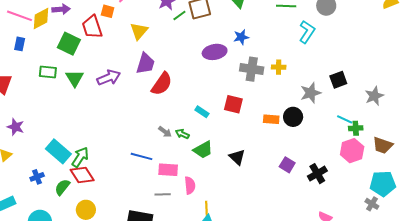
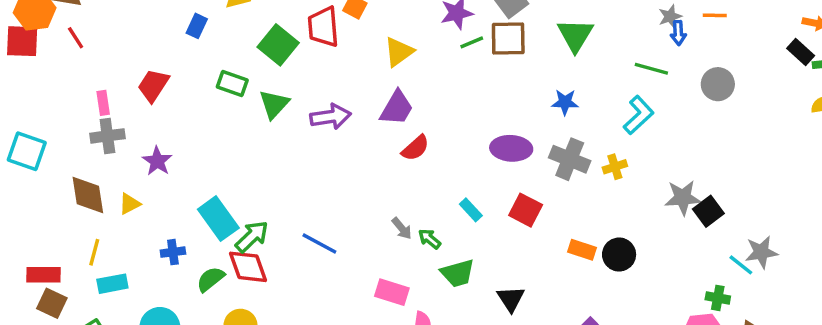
cyan L-shape: (307, 32) -> (639, 115), moved
purple ellipse: (215, 52) -> (511, 148), moved
yellow cross: (279, 67) -> (615, 167), turned -32
black square: (338, 80) -> (708, 211), turned -30
red semicircle: (162, 84) -> (415, 148), size x0.7
gray star: (311, 93) -> (683, 198), moved
cyan line: (345, 119) -> (741, 265), moved
blue line: (141, 156) -> (319, 243), moved

